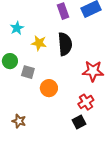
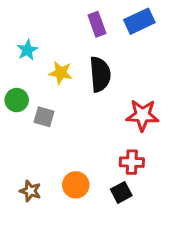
orange circle: (49, 88) -> (76, 185), moved
red cross: (86, 102) -> (132, 162), turned 35

